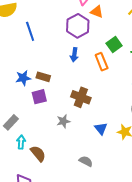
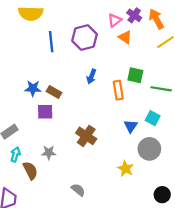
purple hexagon: (78, 26) -> (85, 37), moved
green square: (114, 44) -> (135, 75), turned 35
brown cross: (81, 97) -> (86, 136), moved
gray star: (63, 121) -> (49, 153), moved
blue triangle: (101, 129) -> (131, 126), moved

